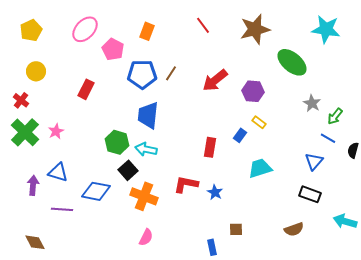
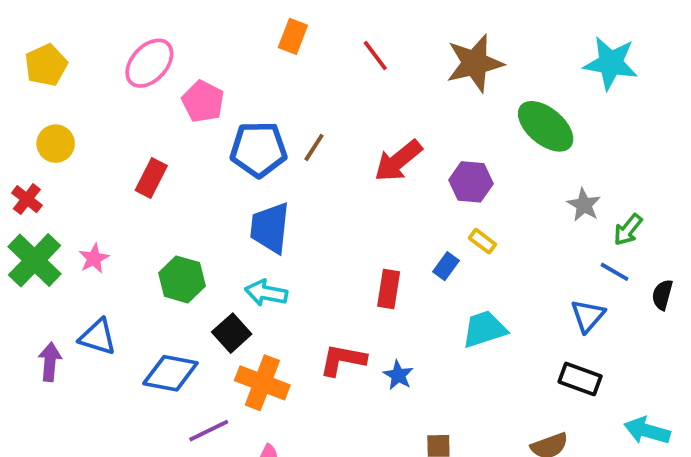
orange rectangle: (147, 31) -> (293, 36), moved
green hexagon: (117, 142) -> (182, 279), moved
purple line: (62, 209) -> (209, 431), moved, turned -30

